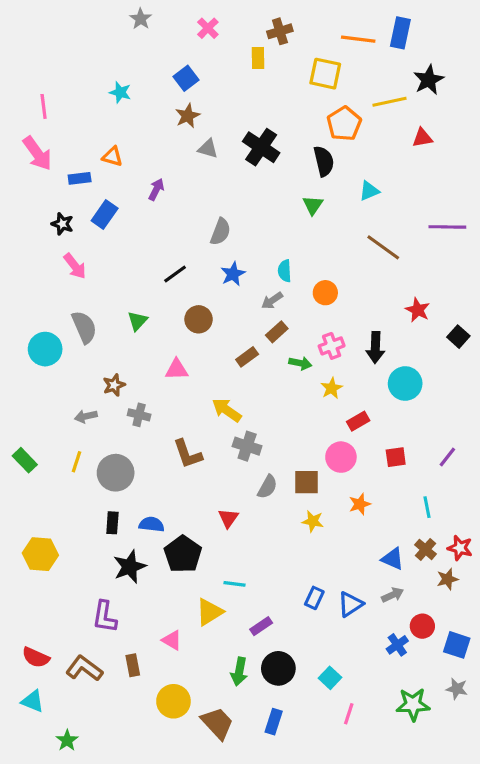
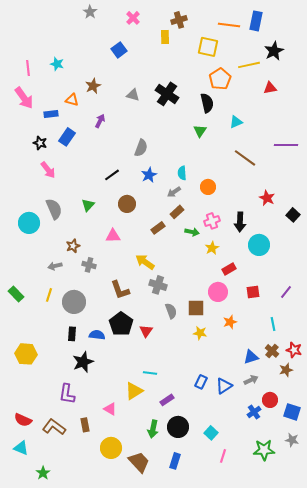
cyan star: (120, 92) -> (57, 64), moved
brown star: (188, 116) -> (93, 86), moved
gray semicircle: (267, 487) -> (171, 311), turned -49
black pentagon: (183, 554) -> (121, 324), moved
blue triangle: (393, 559) -> (251, 357), turned -42

